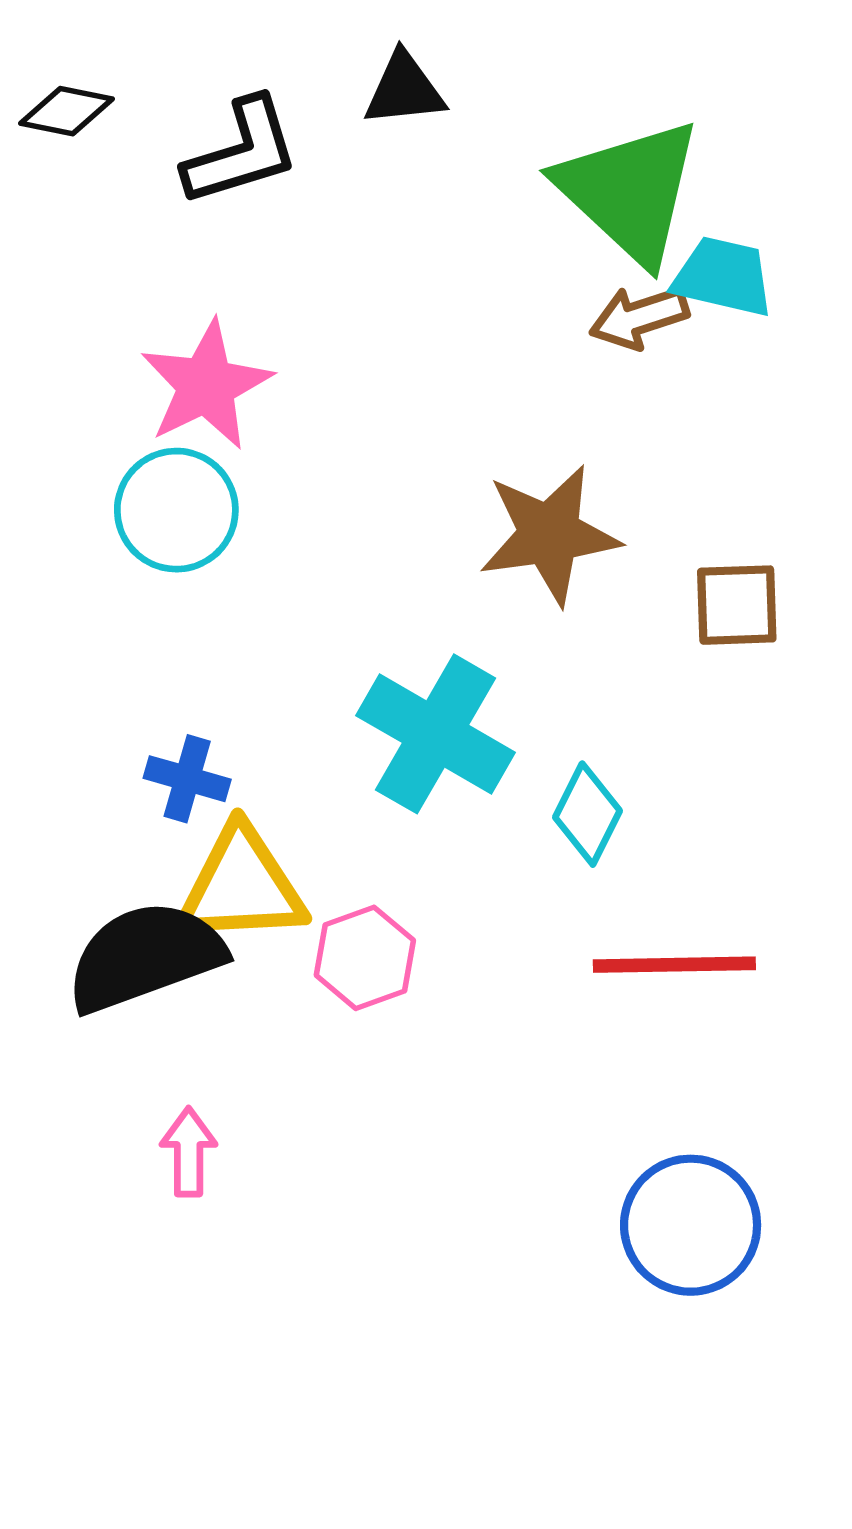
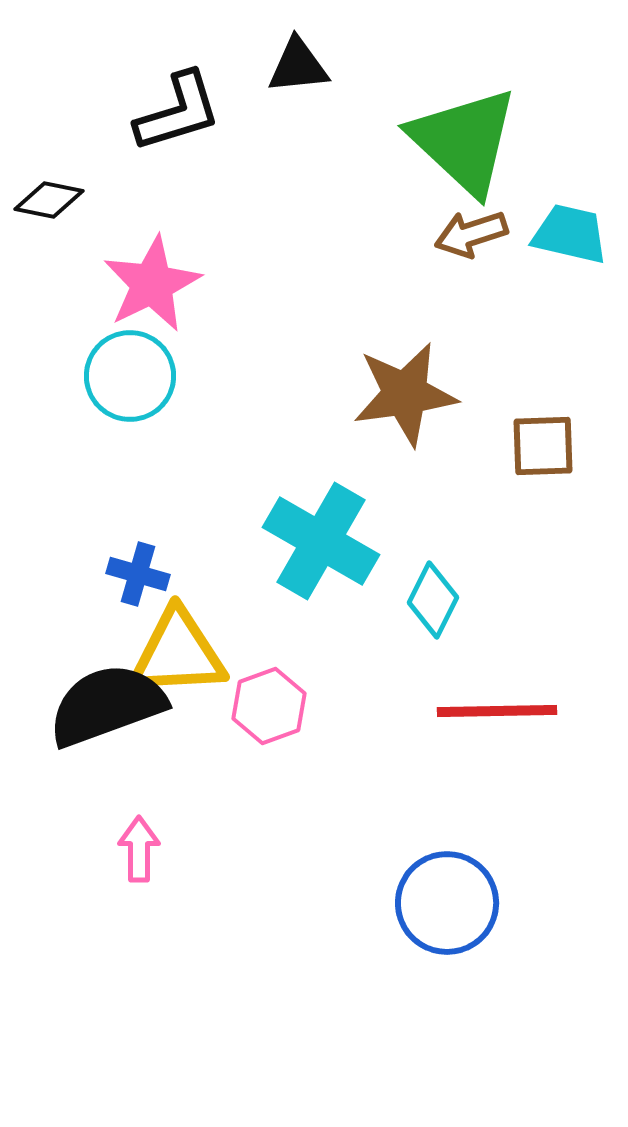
black diamond: (66, 111) -> (49, 200), moved
cyan trapezoid: (723, 277) -> (570, 234), moved
blue circle: (691, 1225) -> (447, 903), moved

